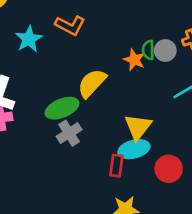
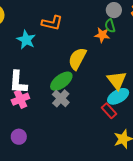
gray circle: (165, 51) -> (114, 10), moved
gray cross: (69, 133) -> (61, 98), moved
red rectangle: (116, 166) -> (109, 111), turned -35

